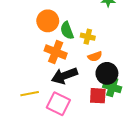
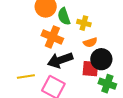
green cross: (112, 87) -> (107, 84), moved
red square: (98, 96) -> (90, 69), moved

